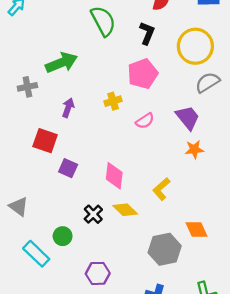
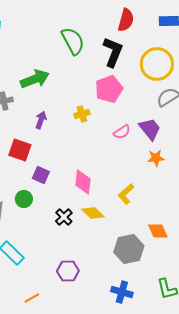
black L-shape: (147, 33) -> (113, 52), size x1.4
pink semicircle: (145, 121) -> (122, 132), moved
green circle: (63, 236) -> (24, 199), moved

